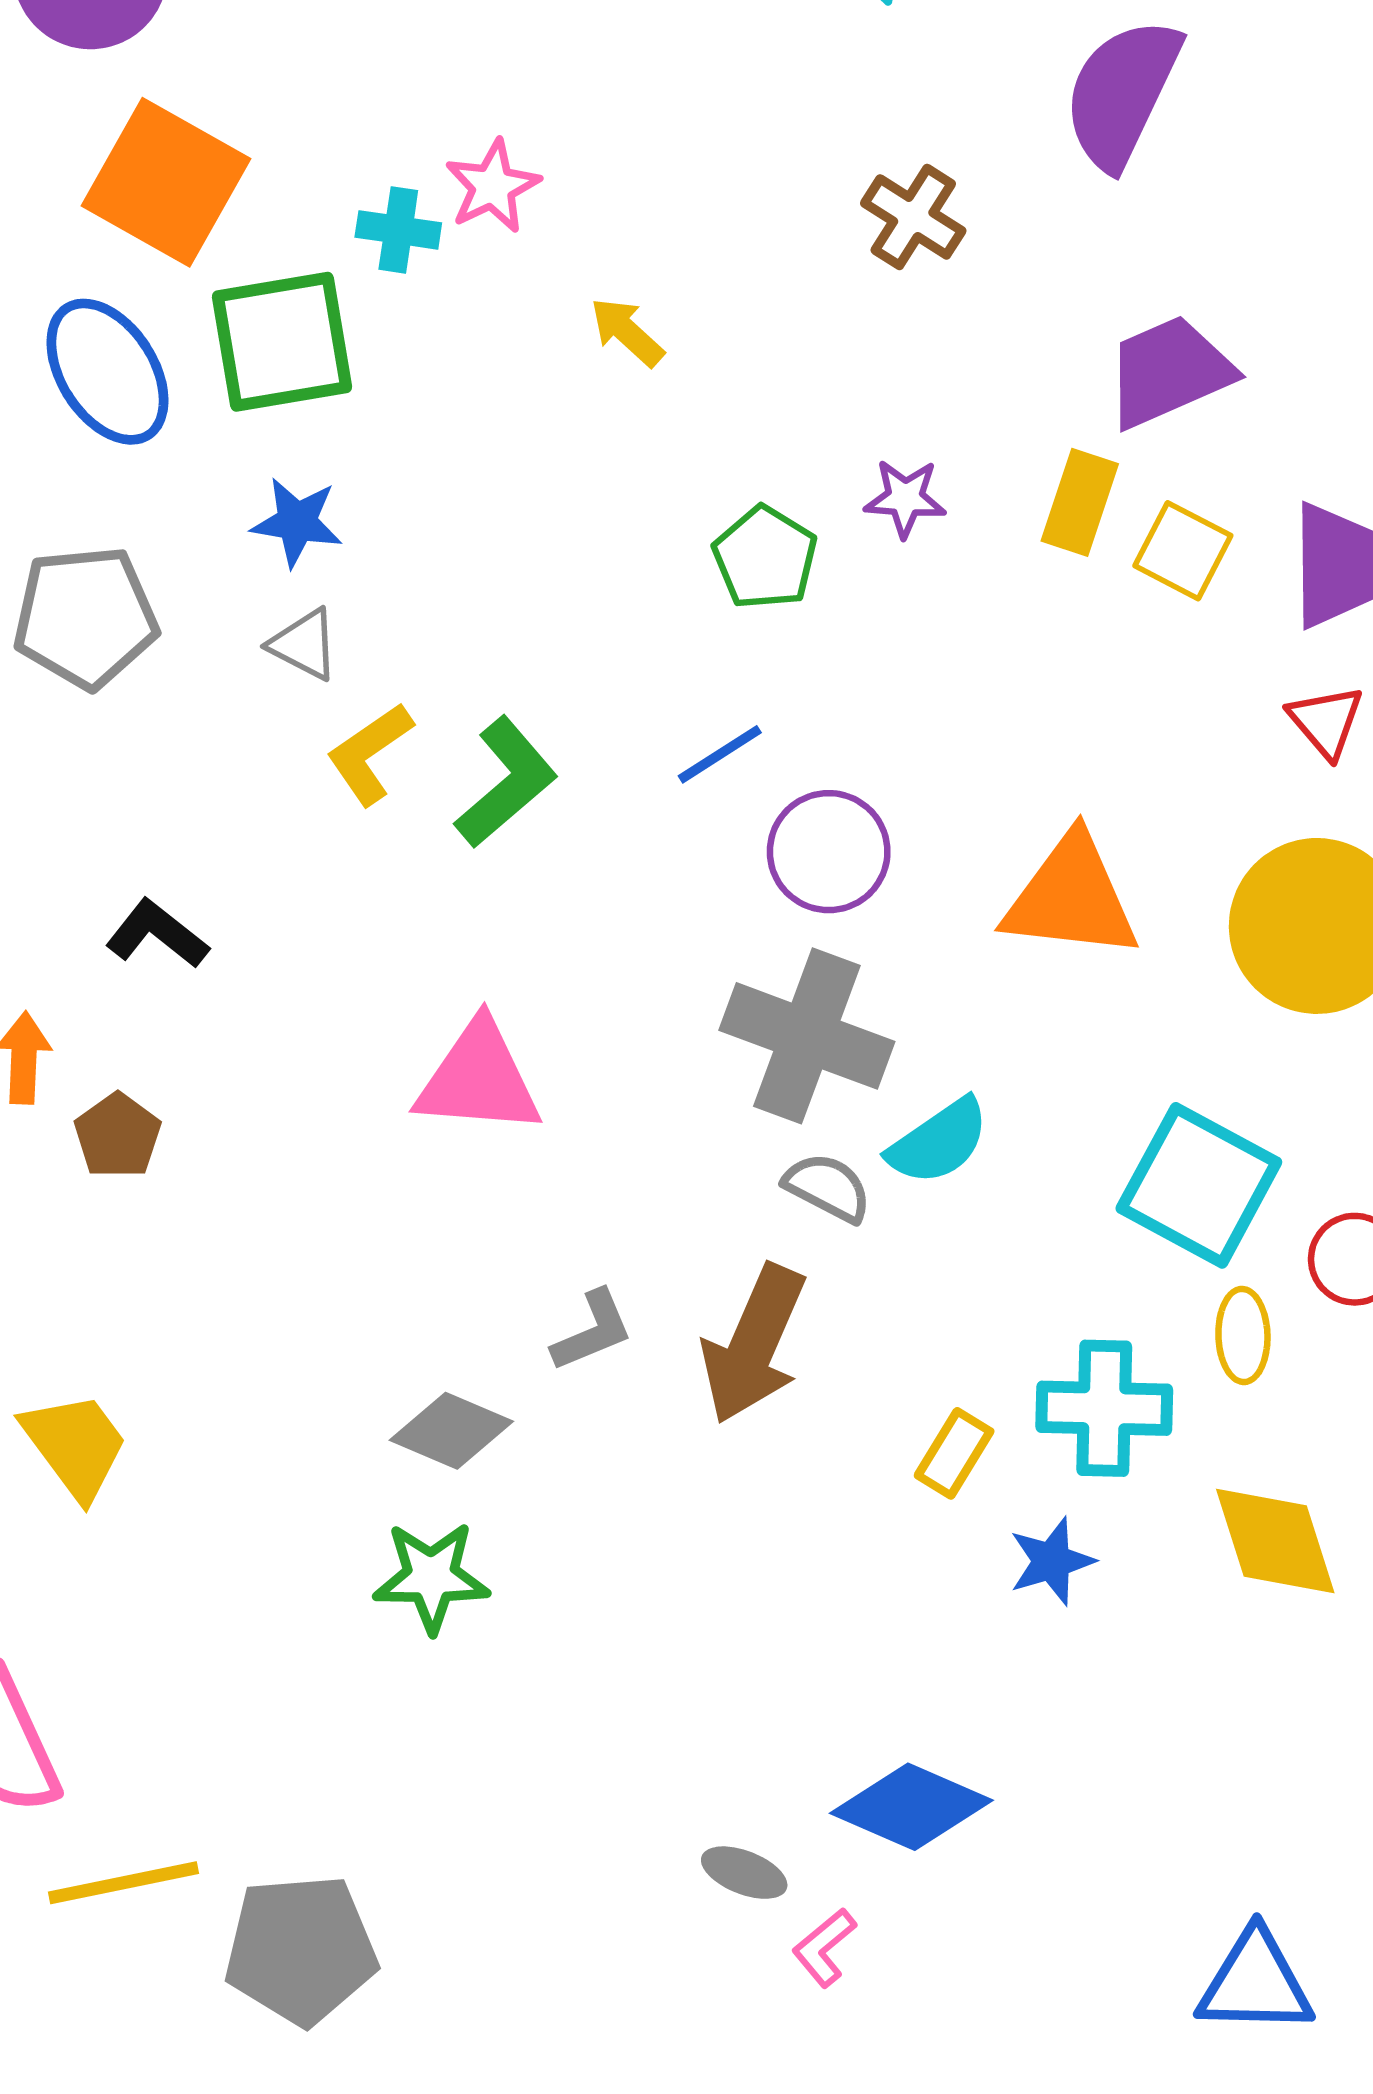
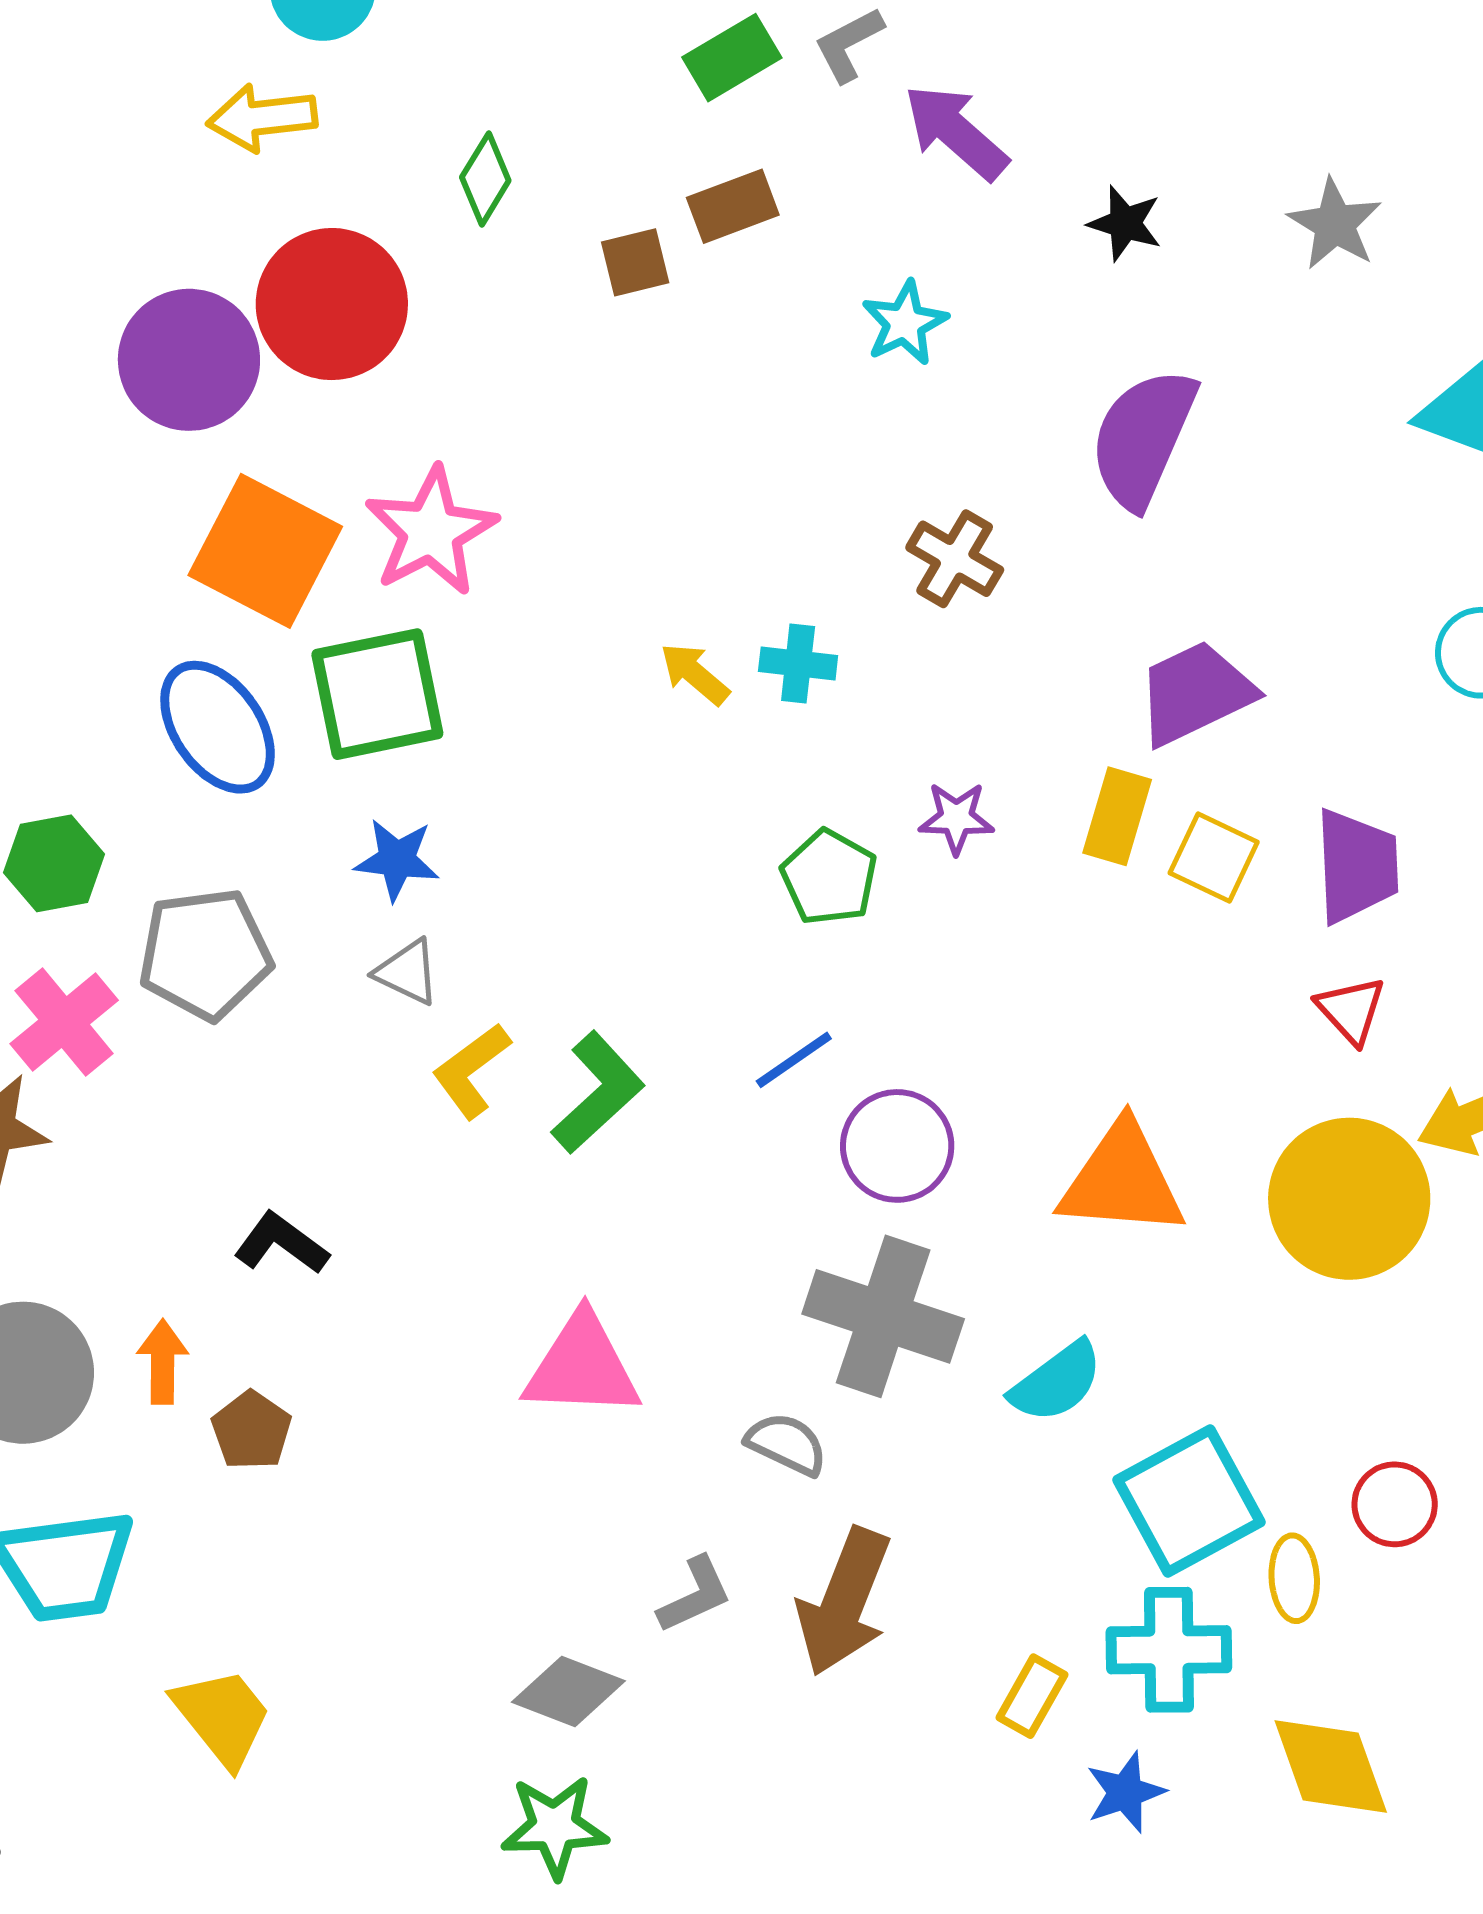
pink star: (493, 186) -> (431, 531), moved, size x1.5
cyan cross: (398, 230) -> (798, 663), moved
cyan semicircle: (939, 1142) -> (1057, 1382), moved
cyan square: (1199, 1185) -> (1189, 1501), moved, turned 35
gray semicircle: (828, 1187) -> (787, 1444), moved

